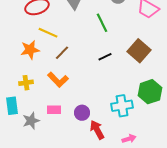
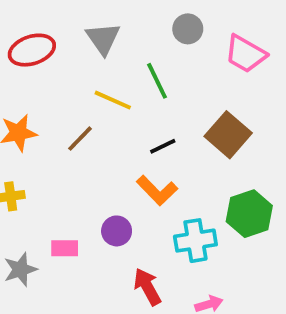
yellow line: (48, 33) -> (113, 100), moved
orange L-shape: (58, 80) -> (157, 191), moved
purple circle: (82, 113) -> (117, 231), moved

